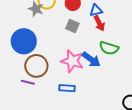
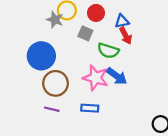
gray square: (72, 26) -> (85, 33), moved
green semicircle: (109, 48) -> (108, 51), moved
purple line: (28, 82) -> (52, 109), moved

